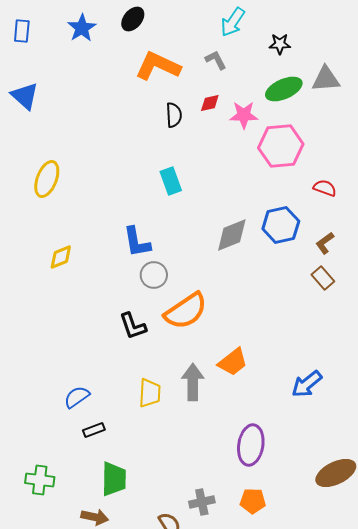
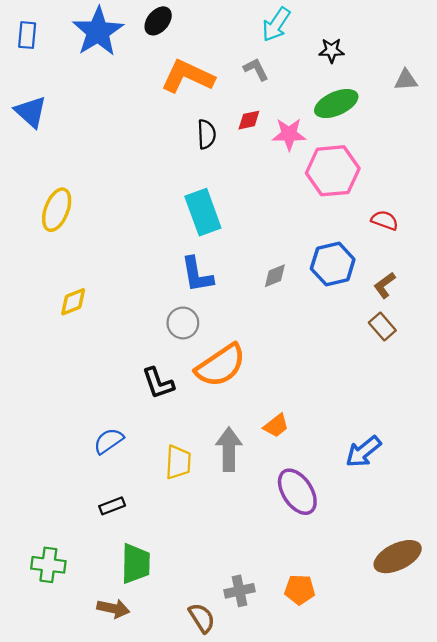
blue star: (82, 28) -> (98, 32), size x1.5
gray triangle: (326, 79) -> (406, 80), moved, size x0.7
cyan rectangle: (171, 181) -> (203, 212), size x1.4
gray diamond: (232, 235) -> (275, 276), size x0.6
blue L-shape: (137, 242) -> (197, 275), moved
orange trapezoid: (233, 362) -> (276, 426), size x0.7
blue semicircle: (77, 397) -> (109, 441), moved
purple ellipse: (251, 445) -> (297, 492), moved, turned -42

